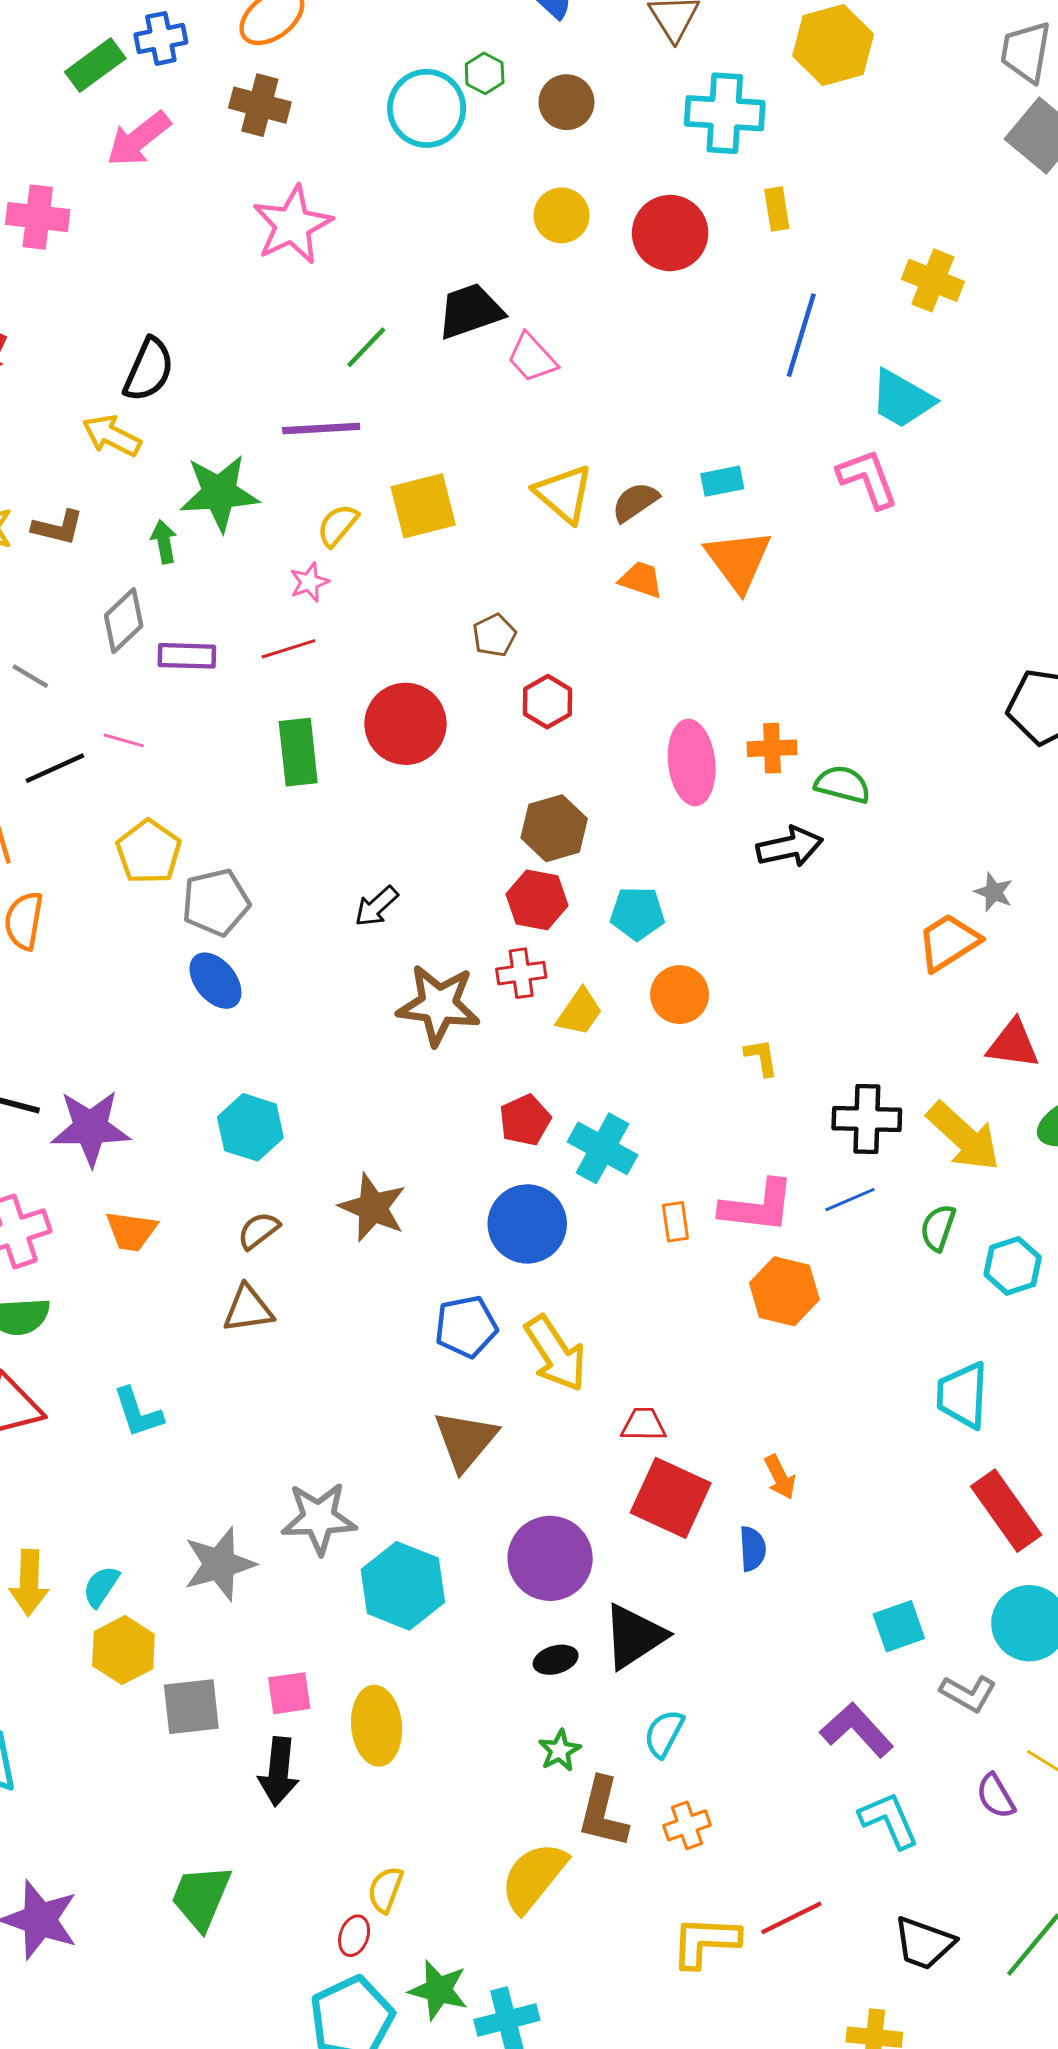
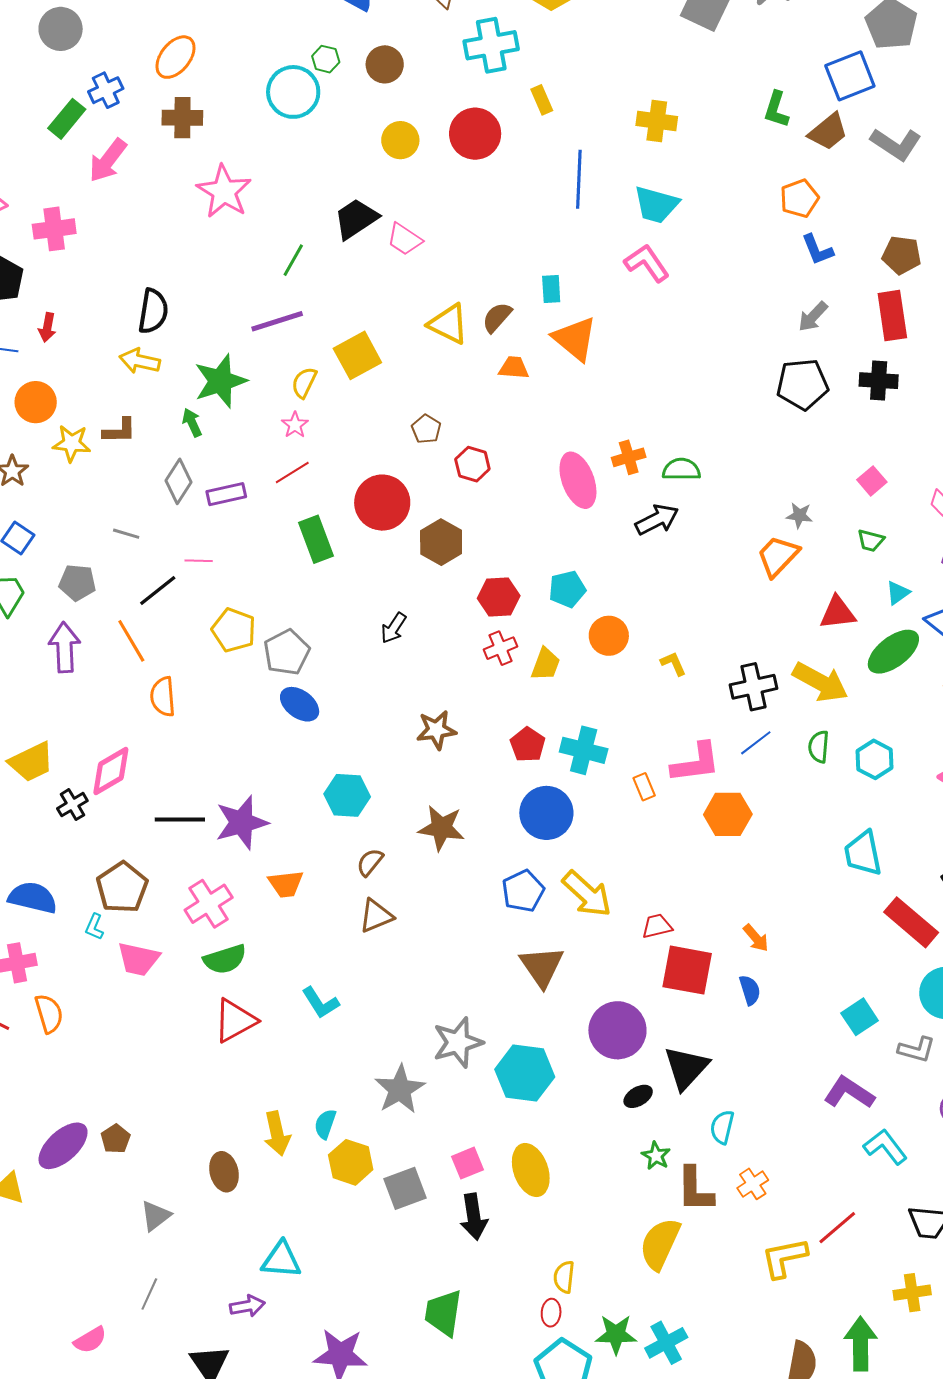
cyan rectangle: (722, 481) -> (551, 289), turned -68
brown hexagon: (554, 828) -> (441, 542), moved
brown star: (439, 1005) -> (436, 730), moved, size x0.7

